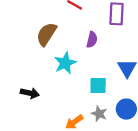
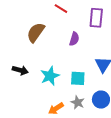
cyan star: (65, 63) -> (50, 76), moved
black arrow: (30, 93) -> (20, 70), moved

